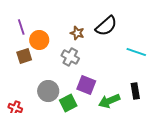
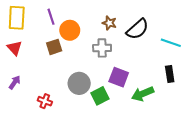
black semicircle: (106, 26) -> (137, 29), moved
gray cross: (70, 57) -> (102, 48), turned -30
black rectangle: (135, 91) -> (170, 74), moved

